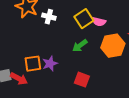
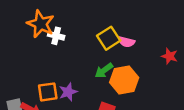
white cross: (49, 17) -> (56, 36), moved
orange hexagon: (113, 46) -> (124, 80), moved

